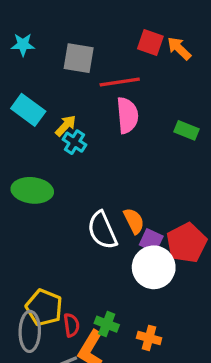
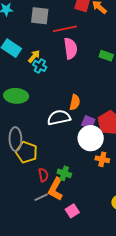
orange semicircle: (134, 221) -> (75, 102), moved, turned 42
white semicircle: (102, 230) -> (59, 118), turned 105
yellow pentagon: (44, 307) -> (27, 152), moved
gray ellipse: (30, 331) -> (15, 139), moved
orange cross: (149, 338) -> (102, 159), moved

